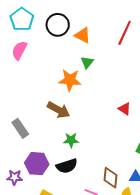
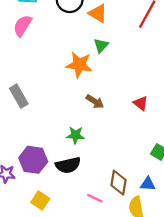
brown arrow: (58, 110) -> (95, 102), moved, size x0.7
gray rectangle: (20, 128) -> (19, 96), moved

